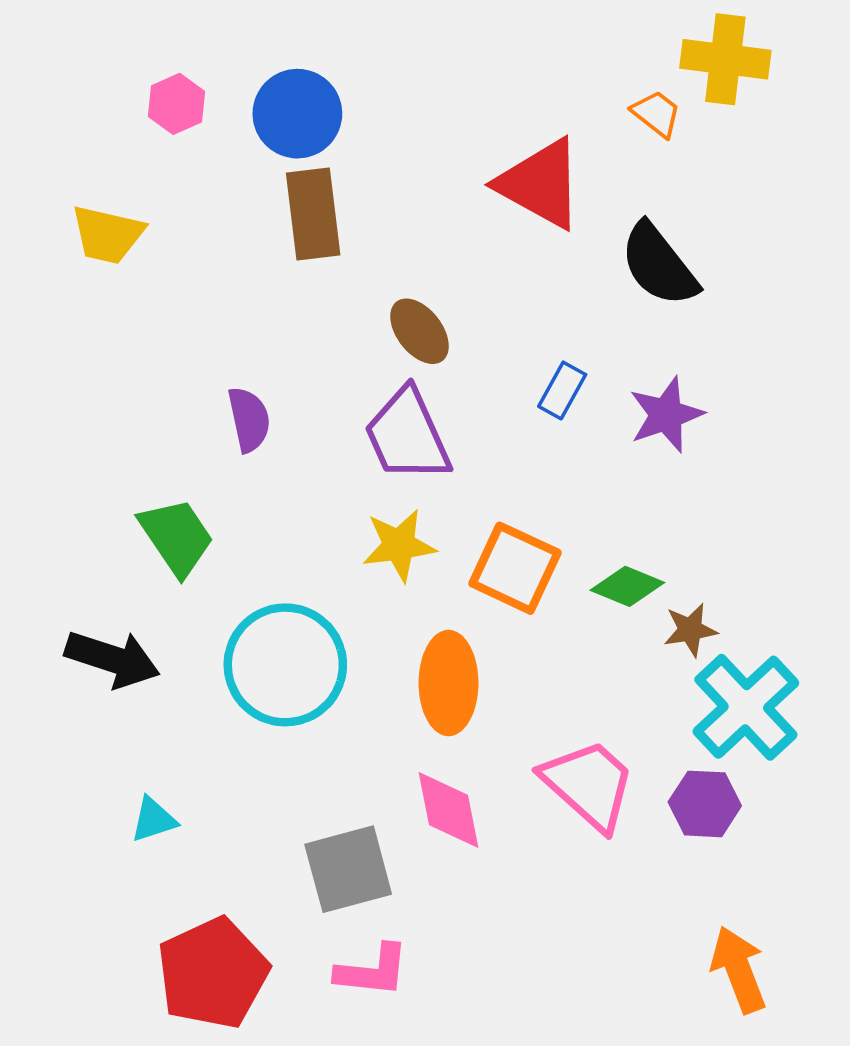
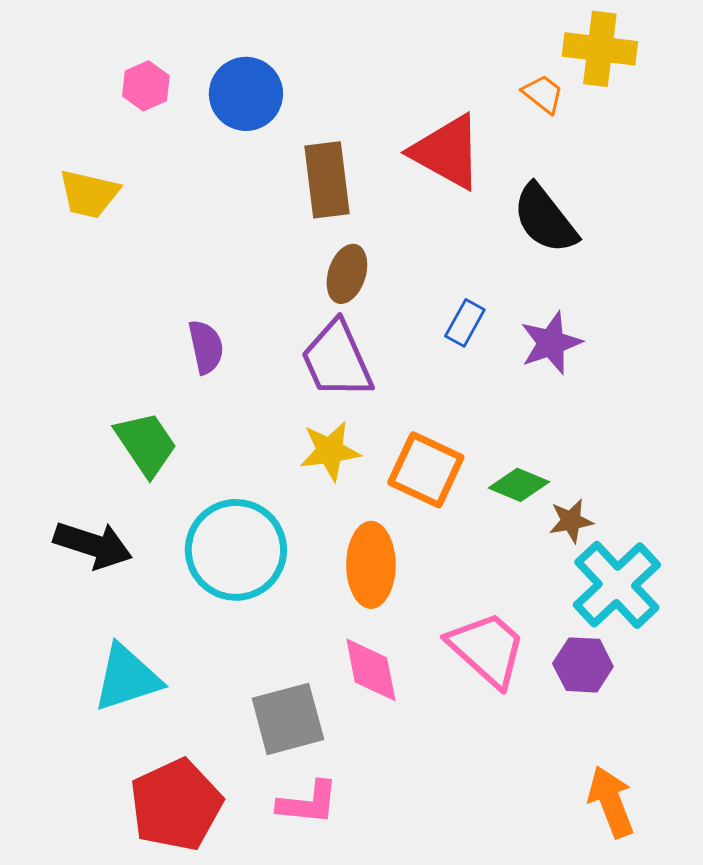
brown rectangle: (313, 214) -> (327, 180), moved
brown ellipse: (419, 331) -> (347, 274), turned 56
cyan triangle: (154, 820) -> (127, 678), size x1.8

